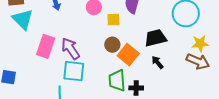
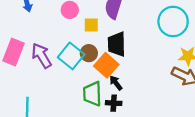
black trapezoid: (156, 38) -> (117, 44), moved, turned -80
black arrow: (157, 62) -> (116, 83), moved
cyan square: (74, 71) -> (71, 56), moved, turned 30

